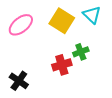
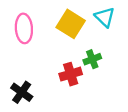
pink ellipse: (21, 25) -> (24, 28), turned -55

